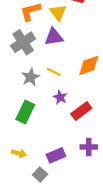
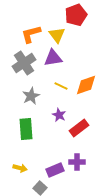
yellow line: (54, 72) -> (61, 86), moved
green rectangle: (25, 112) -> (26, 129), turned -30
purple cross: (89, 147) -> (77, 162), moved

